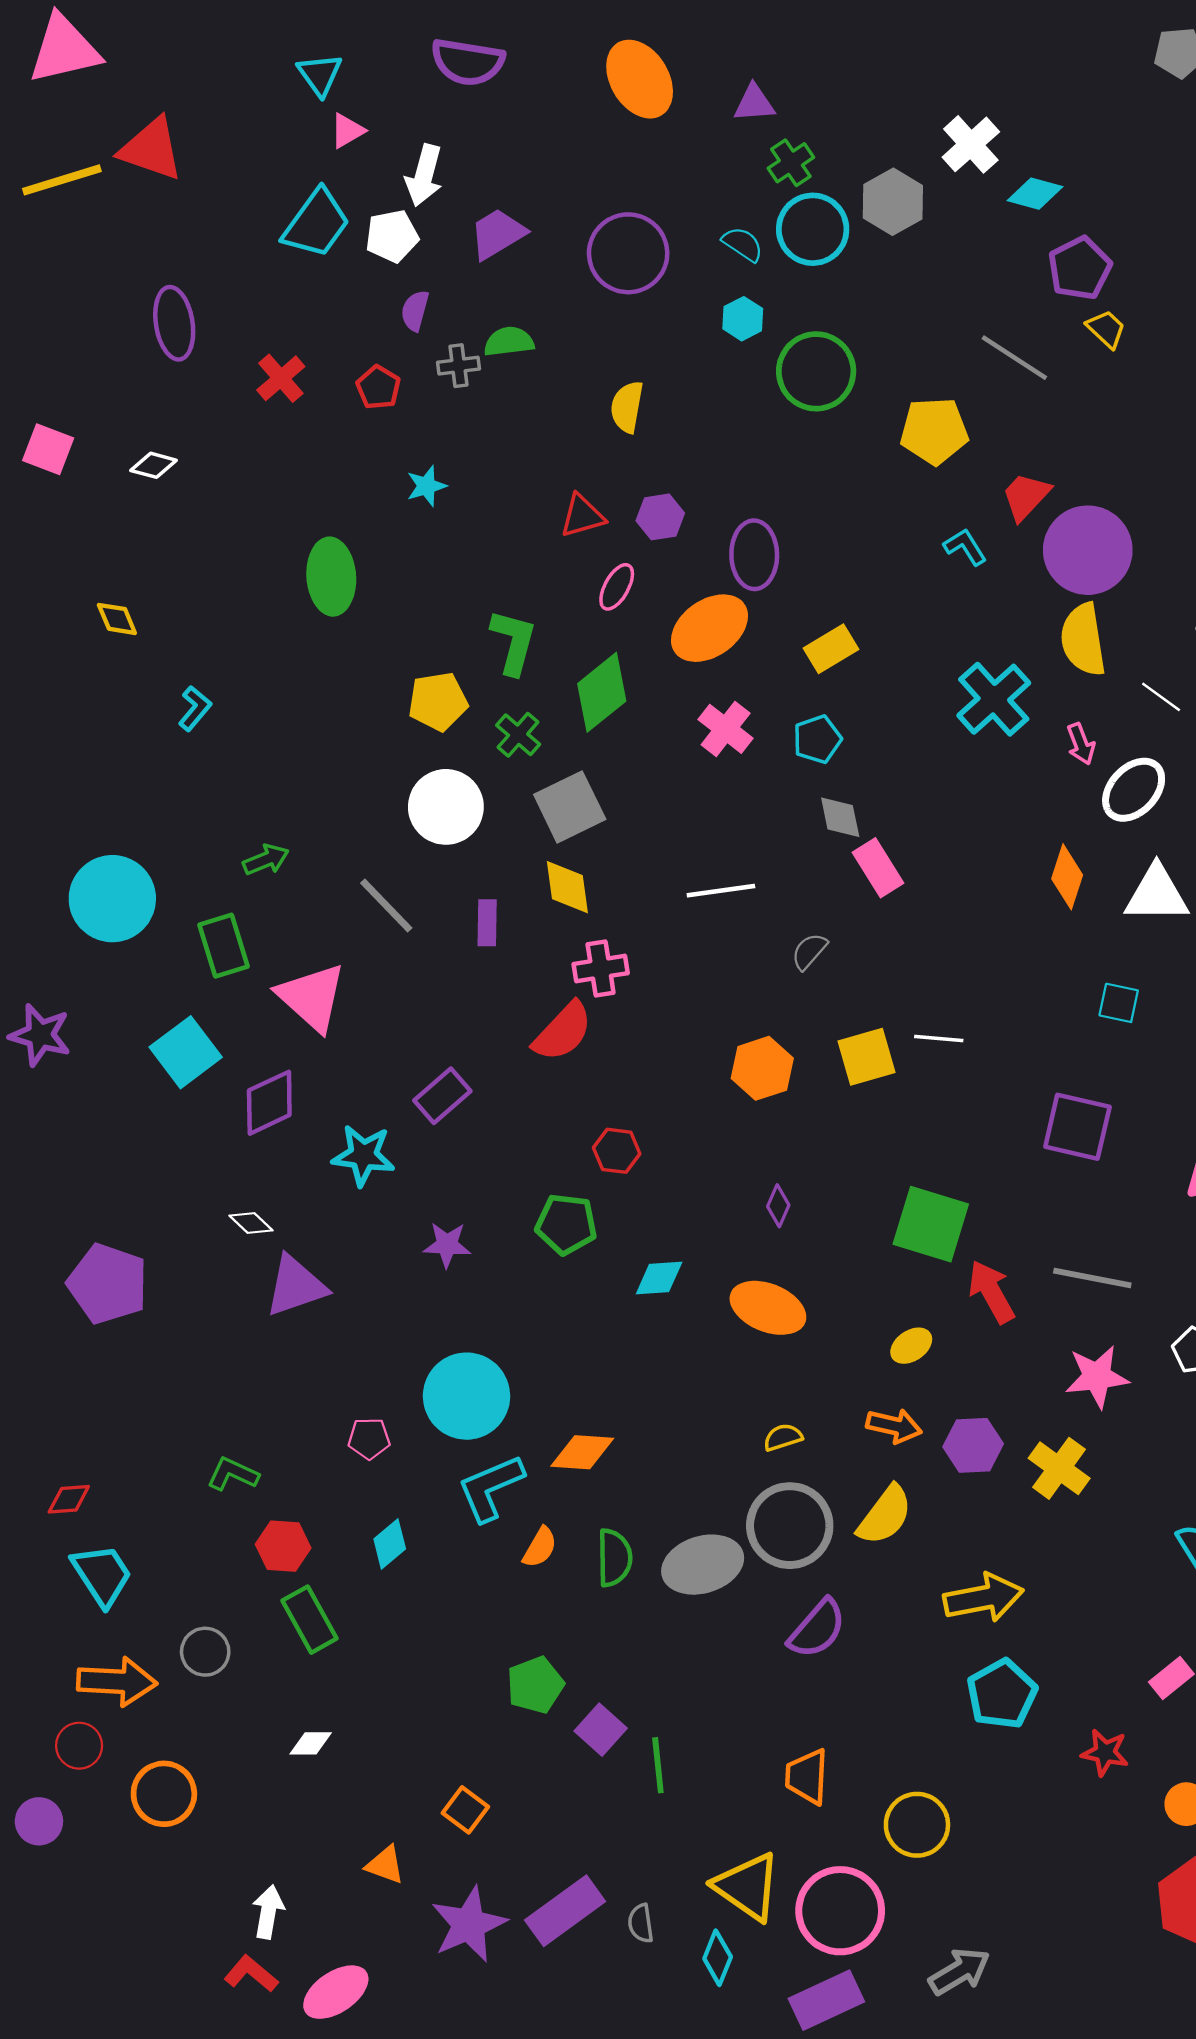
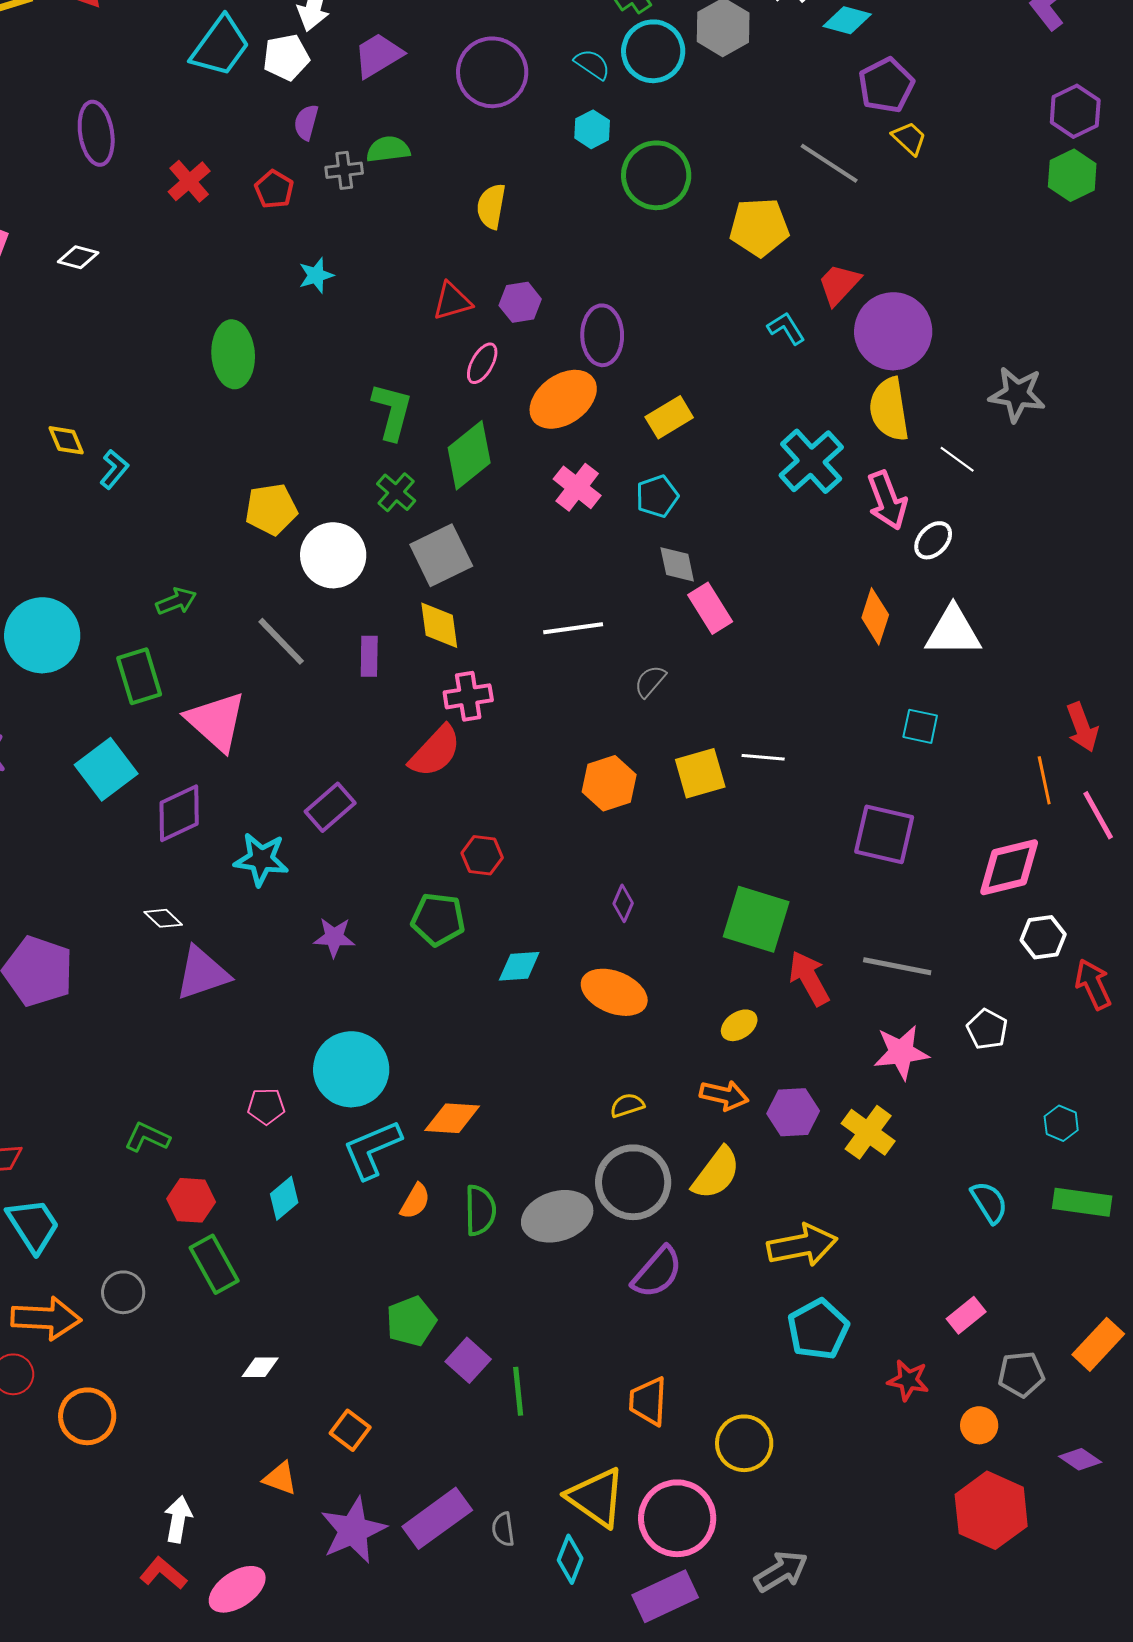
yellow diamond: (117, 619) -> (66, 440), moved
yellow pentagon: (438, 701) -> (271, 509), moved
pink arrow: (1081, 744) -> (887, 500), size x1.6
white ellipse: (1134, 790) -> (933, 540), size x0.7
white diamond: (311, 1743) -> (260, 1367), moved

